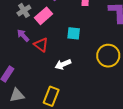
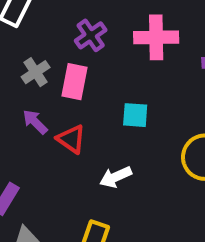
pink rectangle: (43, 16) -> (74, 82), turned -36

